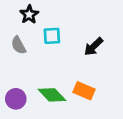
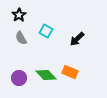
black star: (29, 14) -> (19, 15), moved
cyan square: (52, 36) -> (46, 31), turned 32

